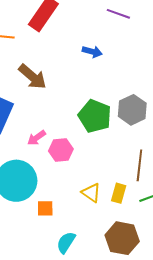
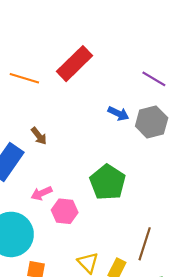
brown arrow: (32, 77) -> (39, 136), moved, size x0.6
gray hexagon: (132, 110) -> (152, 122), moved

